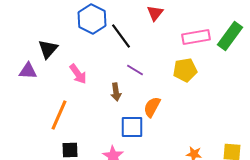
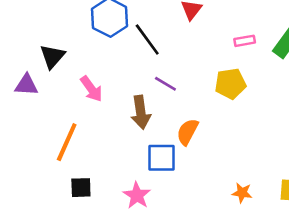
pink rectangle: (196, 37) -> (245, 41), size x0.6
brown arrow: (116, 92) -> (141, 112), size x1.4

